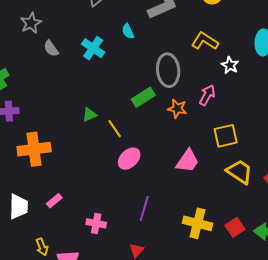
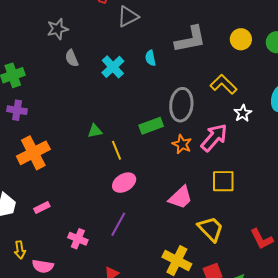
pink arrow: (207, 95) -> (214, 138), size x1.4
orange cross: (34, 149) -> (33, 153), turned -32
yellow trapezoid: (240, 172) -> (211, 229), moved
purple line: (144, 209) -> (118, 224), moved

